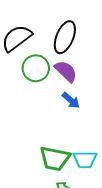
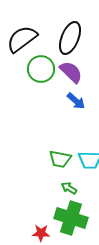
green trapezoid: (55, 159) -> (60, 159), size x0.7

